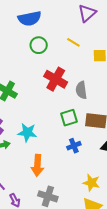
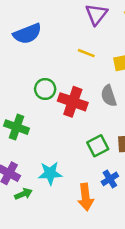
green circle: (39, 45) -> (45, 89), moved
gray semicircle: (81, 90) -> (109, 96), moved
orange arrow: (37, 165) -> (86, 197), moved

